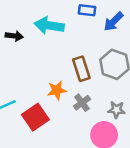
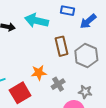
brown rectangle: (81, 69) -> (62, 46), moved

